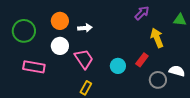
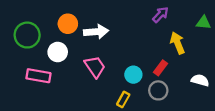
white arrow: (85, 28) -> (96, 32), size x1.5
white circle: (60, 46) -> (58, 52), moved
gray circle: (158, 80) -> (158, 90), moved
yellow rectangle: (86, 88) -> (123, 99), moved

